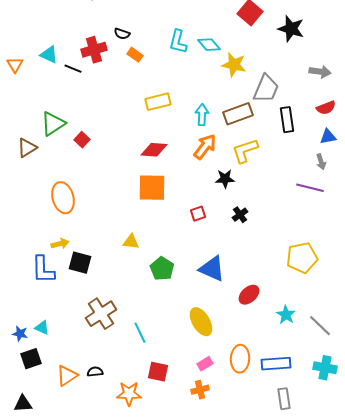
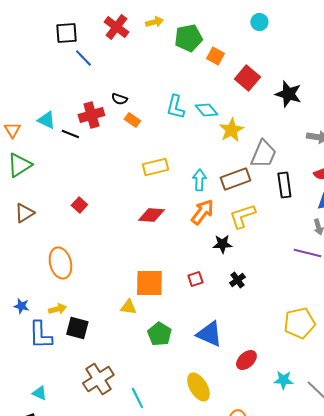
yellow star: (234, 65) -> (231, 130), turned 30
green triangle: (53, 124) -> (19, 165), moved
orange square: (152, 188) -> (149, 283), moved
cyan star: (286, 315) -> (283, 380), turned -30
blue star: (20, 334) -> (21, 306), moved

